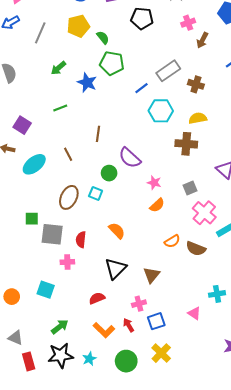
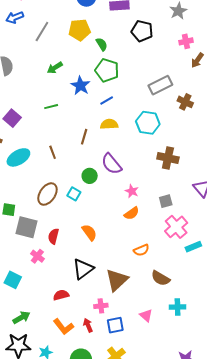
blue line: (141, 88) -> (107, 101), moved
yellow semicircle: (198, 118) -> (109, 124), moved
brown semicircle: (196, 249) -> (161, 278), moved
pink cross: (67, 262) -> (37, 256), turned 32
brown triangle: (151, 275) -> (117, 280), size x1.4
pink triangle: (194, 313) -> (146, 315), moved

